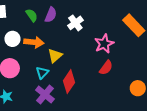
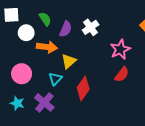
purple semicircle: (51, 15) -> (66, 29), moved
white circle: (12, 39) -> (26, 33), moved
purple cross: (45, 95) -> (44, 102), moved

